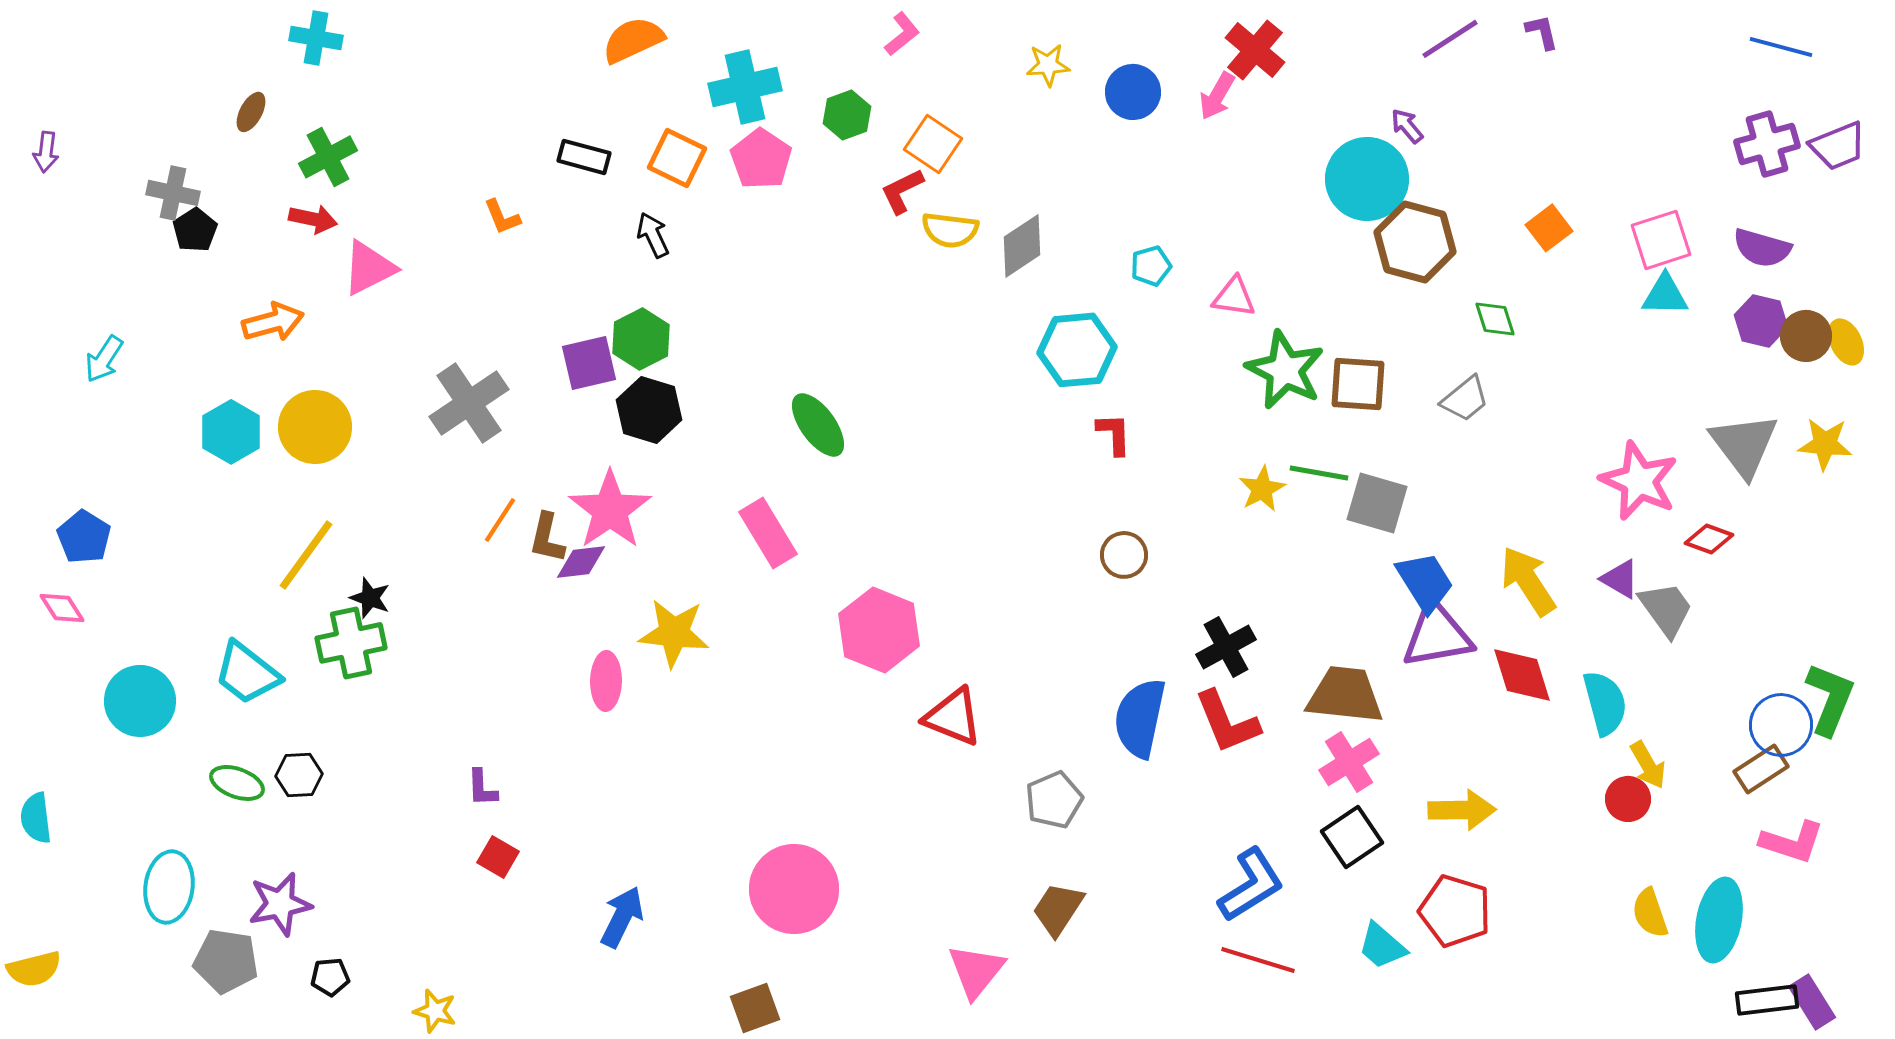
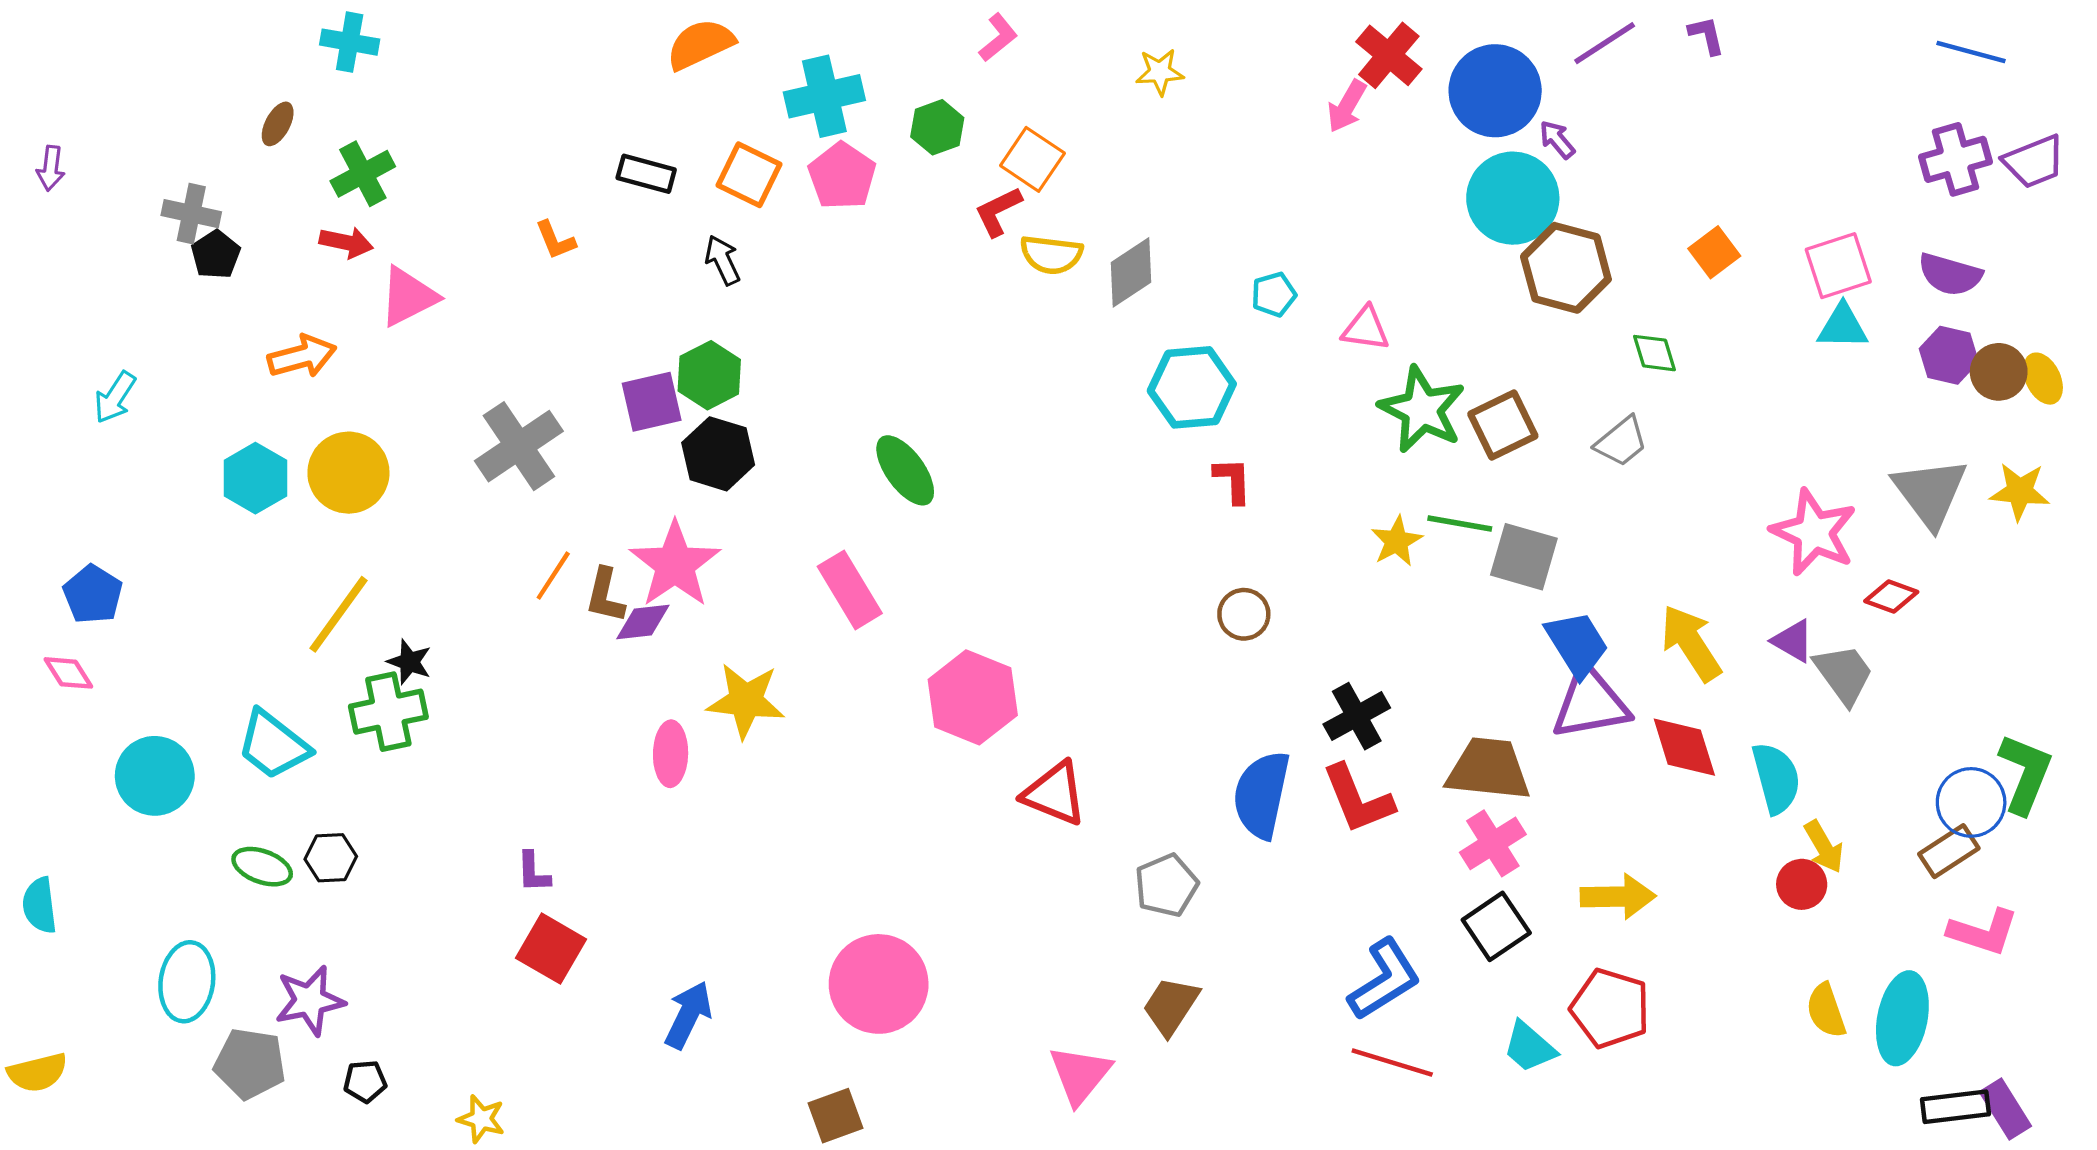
blue circle: (1133, 92) -> (1495, 91), moved, size x1.5
brown square: (1358, 384) -> (1503, 425), turned -30
red square: (498, 857) -> (551, 949), size x1.5

